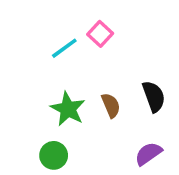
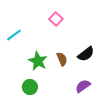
cyan line: (64, 48) -> (14, 35), moved
black semicircle: (154, 96) -> (86, 54), turned 72

